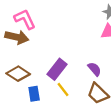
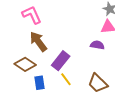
brown arrow: (17, 37) -> (38, 42), moved, turned -140
purple semicircle: (94, 69) -> (97, 45), moved, turned -40

